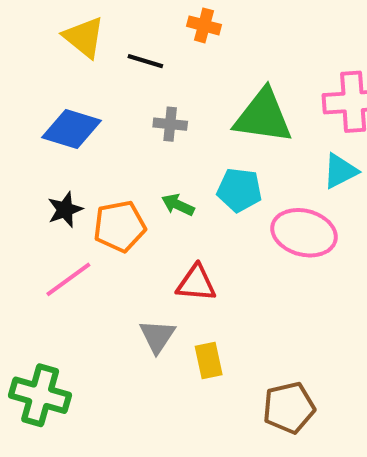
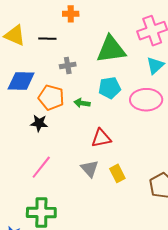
black star: (65, 210) -> (39, 123), moved, turned -30
orange pentagon: (120, 226) -> (51, 98), moved, turned -30
pink line: (68, 279) -> (41, 167), moved

